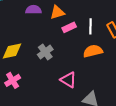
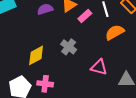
pink cross: (13, 80) -> (45, 84), turned -35

